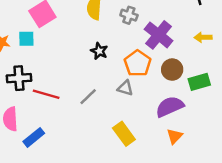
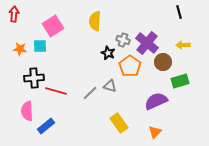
gray cross: (129, 15) -> (123, 40), moved
black star: (99, 51) -> (108, 53), moved
brown circle: (172, 70) -> (163, 62), moved
gray triangle: (125, 88) -> (110, 86), moved
orange triangle: (175, 136) -> (155, 132), moved

